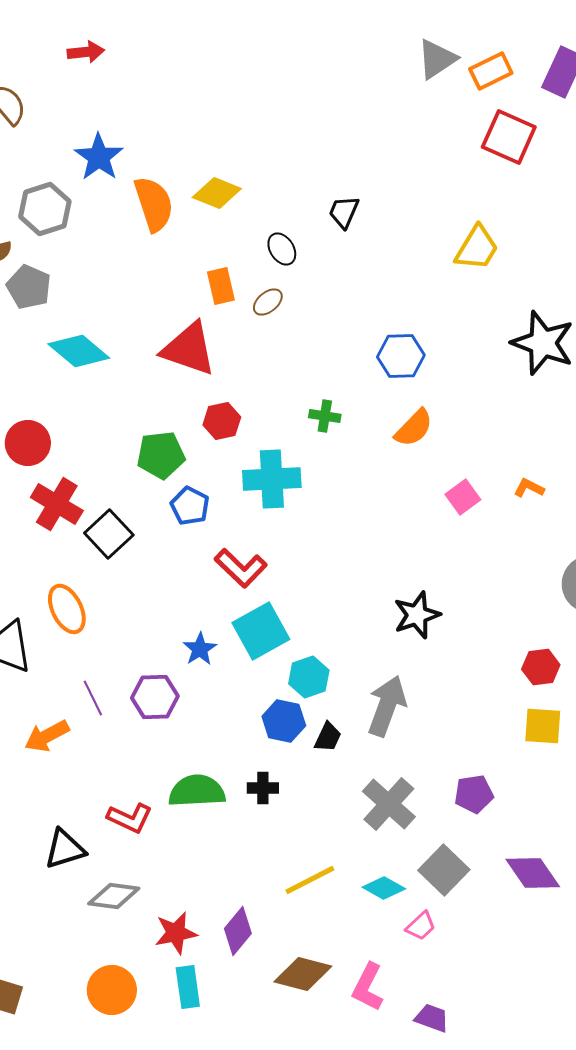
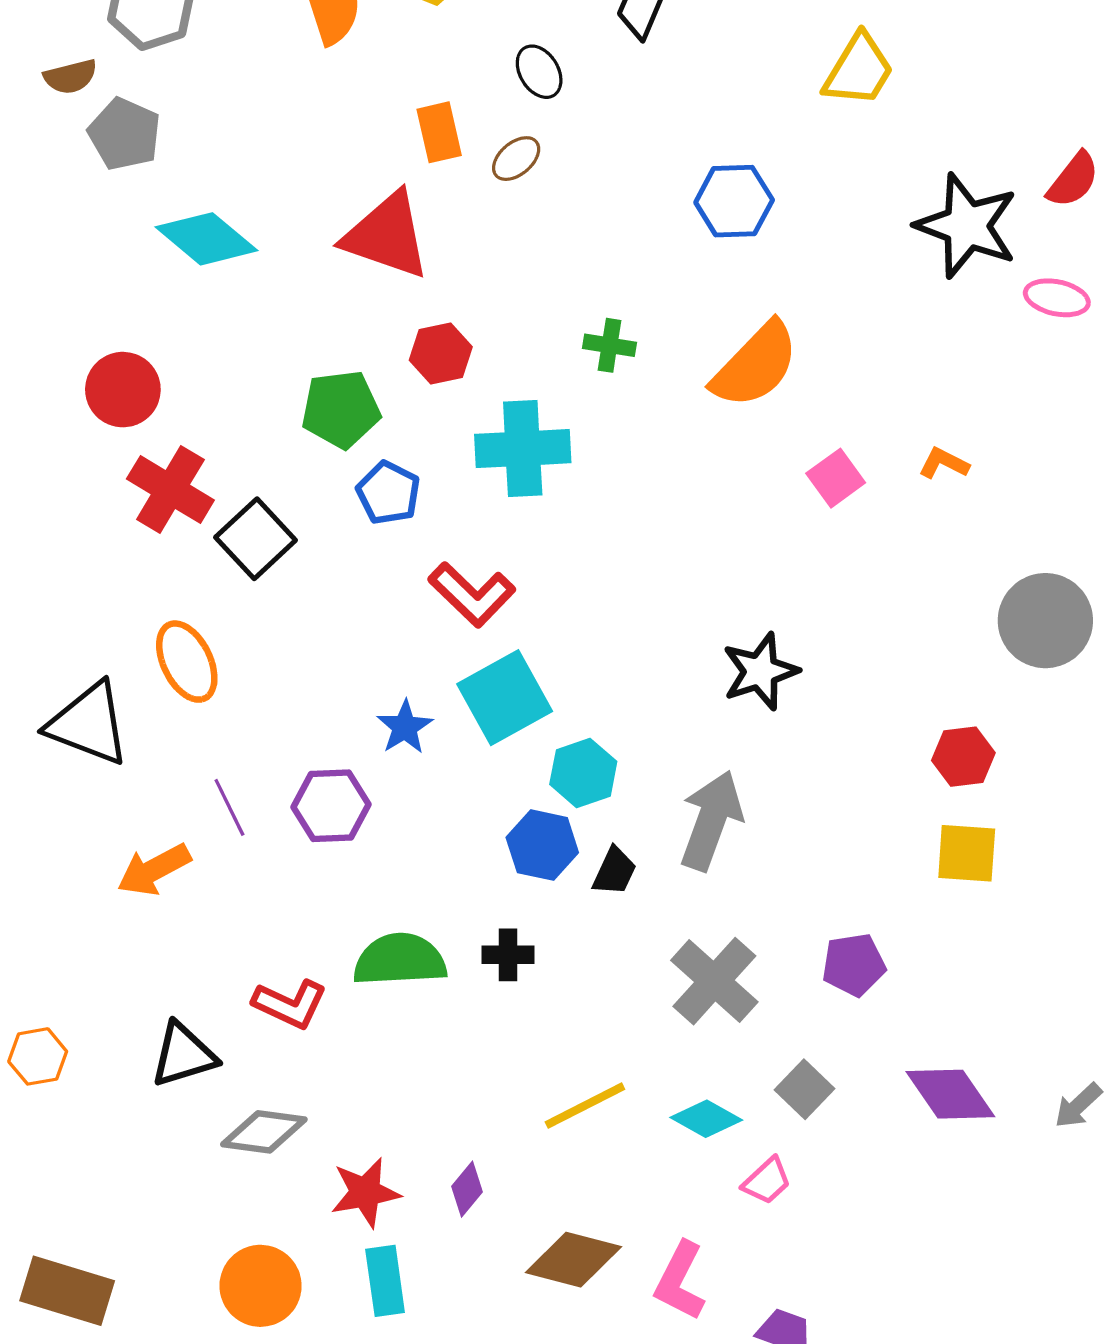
blue hexagon: (401, 356) -> (734, 201), moved
orange semicircle: (414, 428) -> (755, 365), size x1.4
gray square: (444, 870) -> (805, 1089), size x0.7
purple diamond: (238, 931) -> (467, 1189), size x0.7

